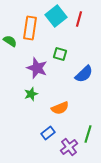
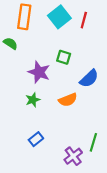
orange rectangle: (30, 28) -> (24, 17), moved
orange semicircle: (60, 108) -> (68, 100), moved
blue rectangle: (48, 133) -> (36, 139), moved

